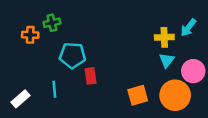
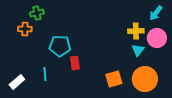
green cross: (52, 23) -> (37, 13), moved
cyan arrow: (188, 28) -> (156, 13), moved
pink circle: (193, 71) -> (157, 38), moved

